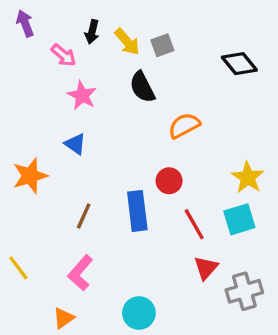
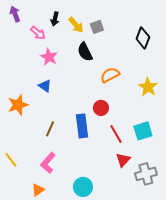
black diamond: (239, 64) -> (143, 38), turned 60
yellow star: (248, 177) -> (148, 87), moved

